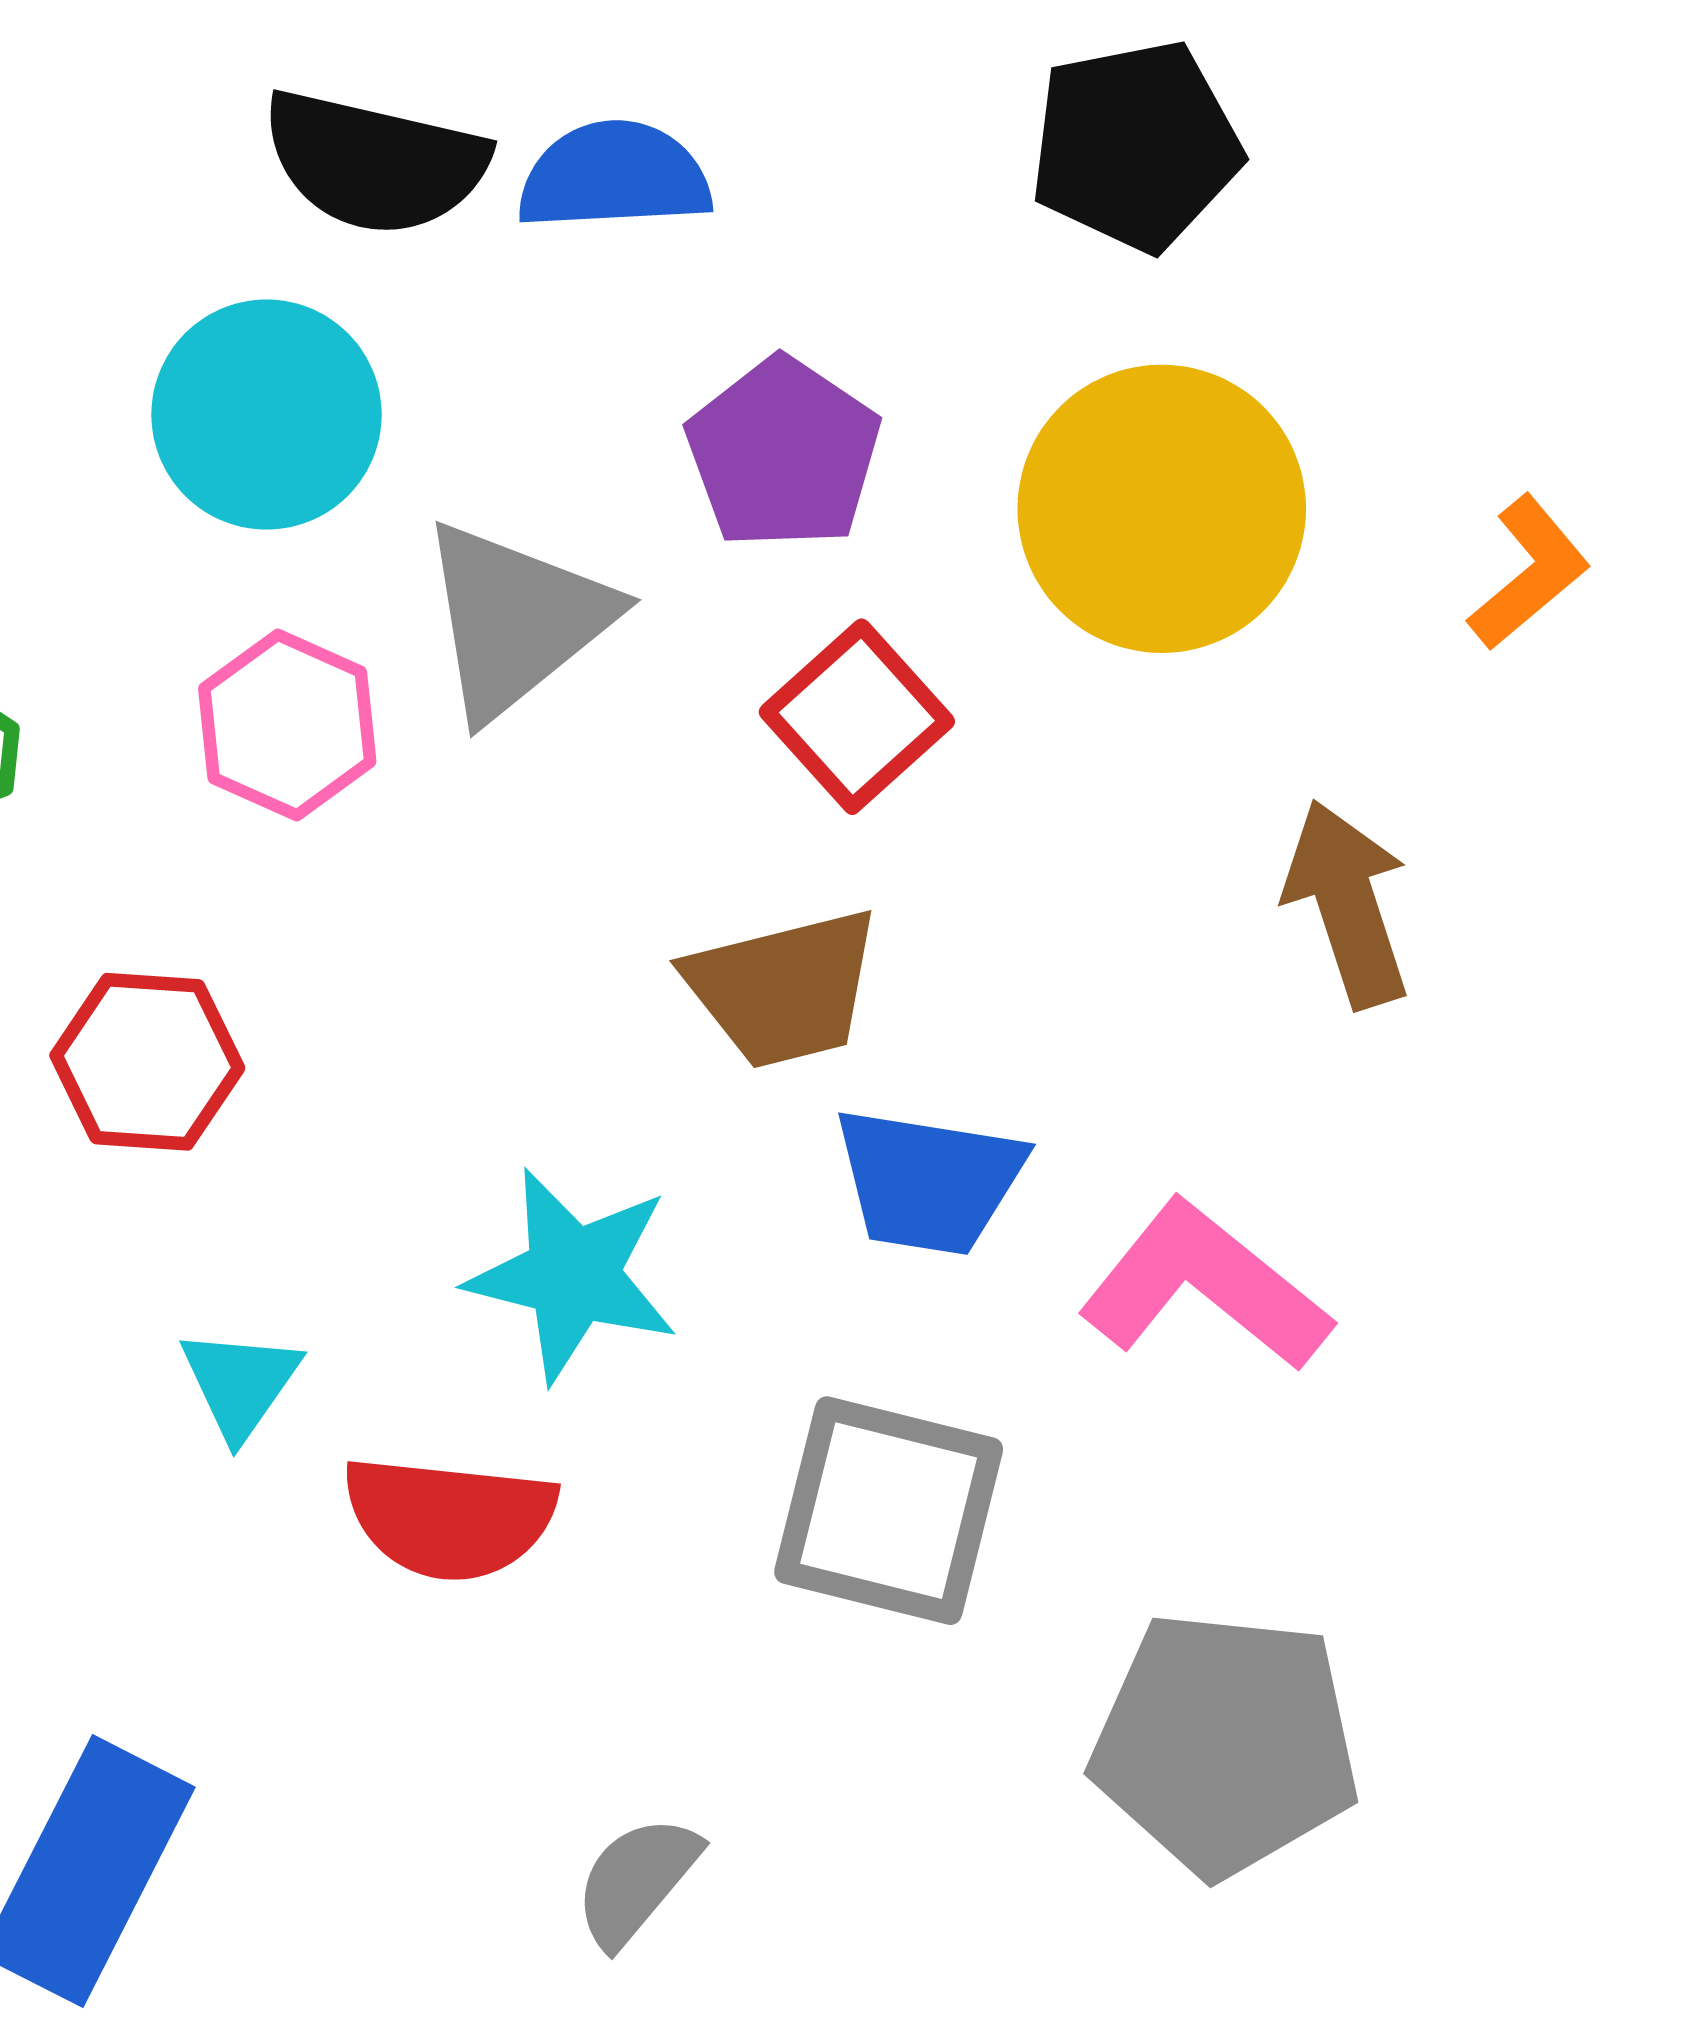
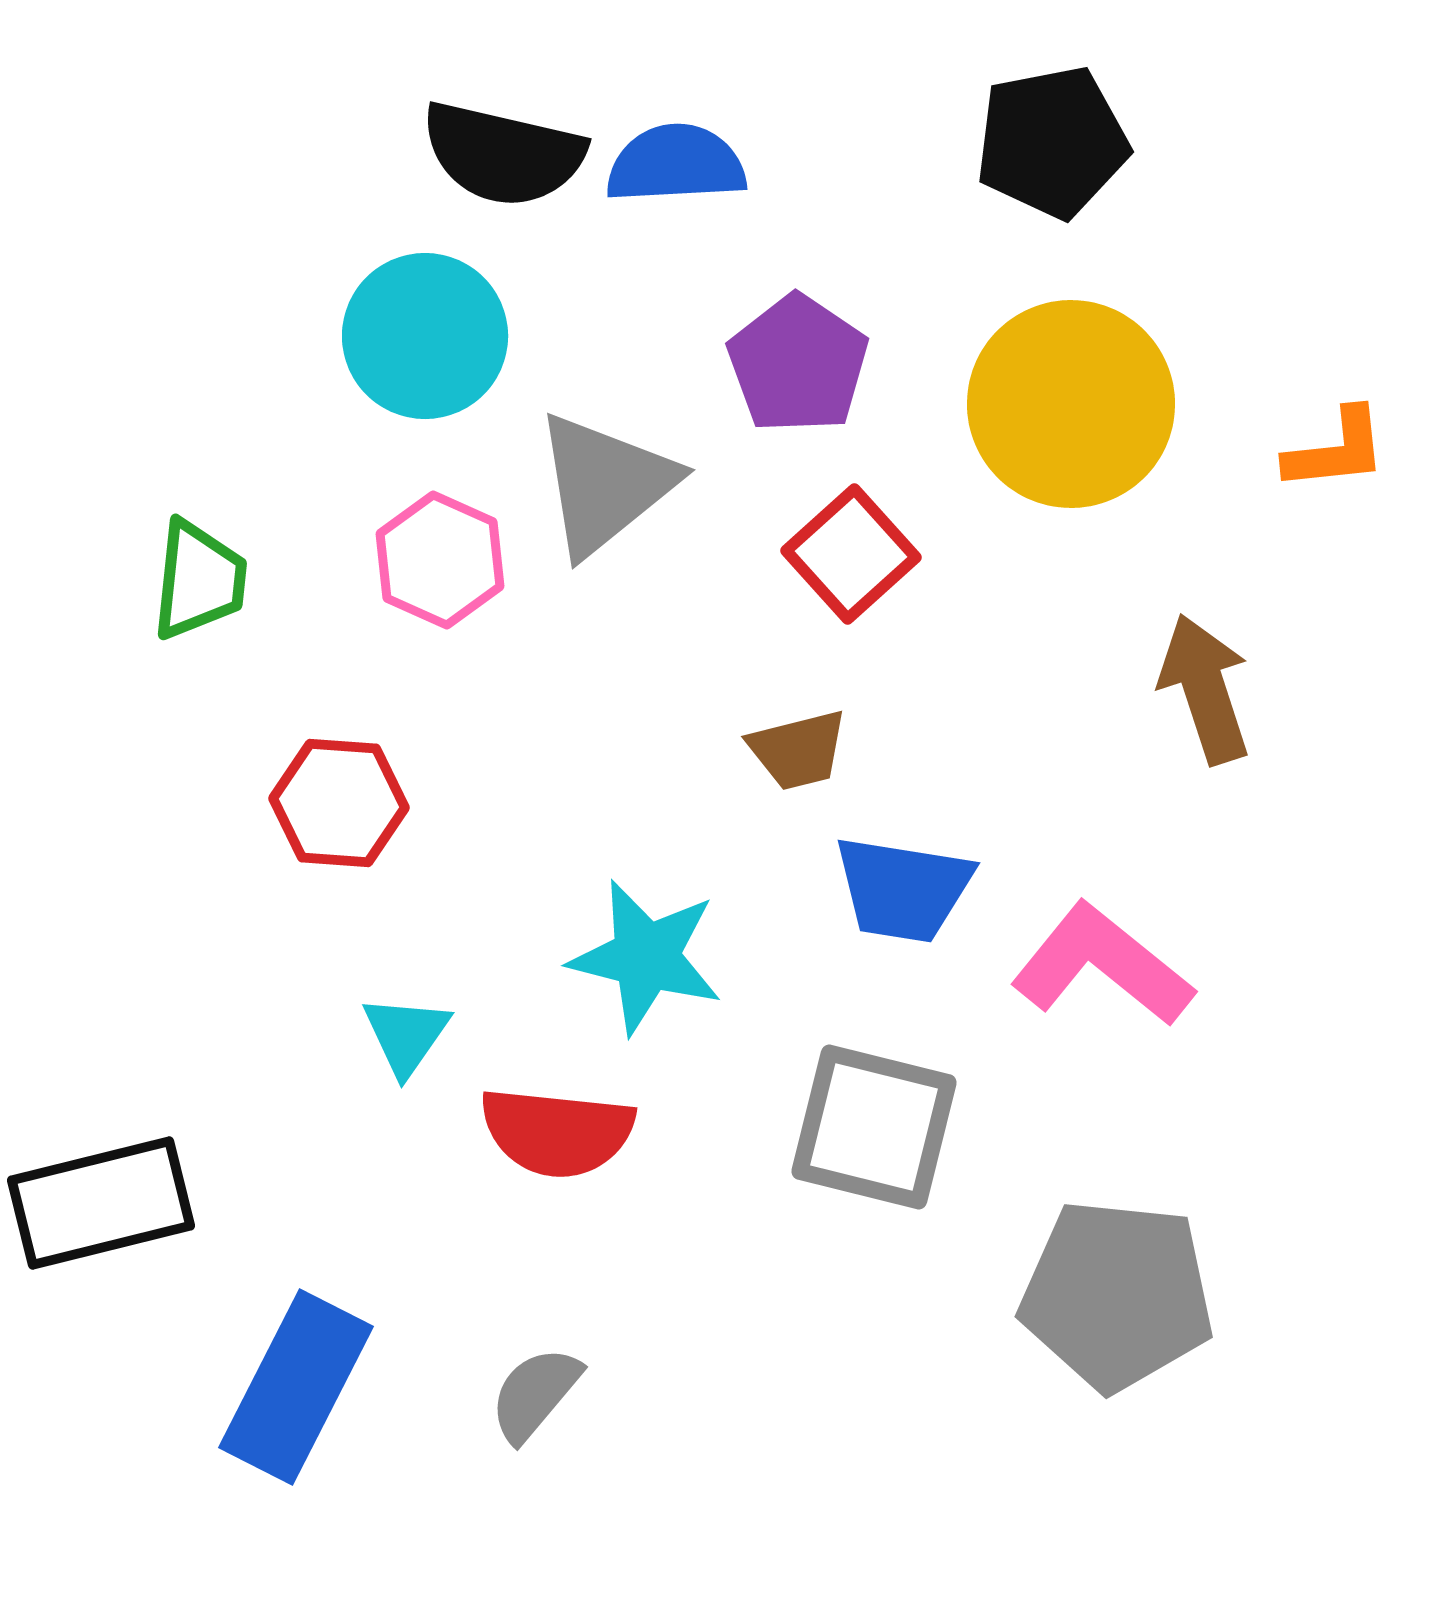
orange L-shape: (1529, 573) -> (1336, 450), turned 34
brown trapezoid: (783, 988) -> (798, 750), size x0.7
gray semicircle: (637, 1881) -> (535, 1394), moved

